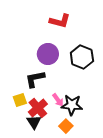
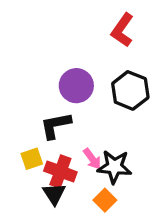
red L-shape: (60, 21) -> (122, 30), moved, turned 110
red cross: (38, 108) -> (60, 171), turned -30

